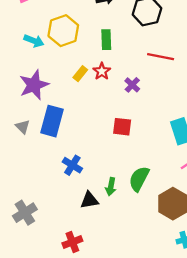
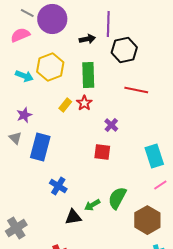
green rectangle: (106, 40) -> (88, 75), size x1.4
purple star: (34, 85) -> (24, 115), size x0.6
purple cross: (132, 85) -> (111, 125), moved
gray triangle: (23, 127) -> (15, 138), moved
green arrow: (111, 187) -> (92, 205), turned 49

